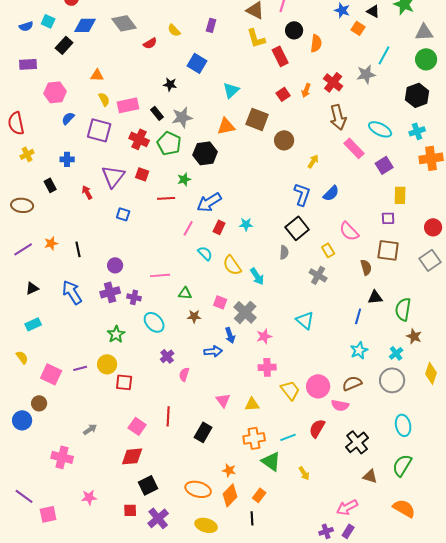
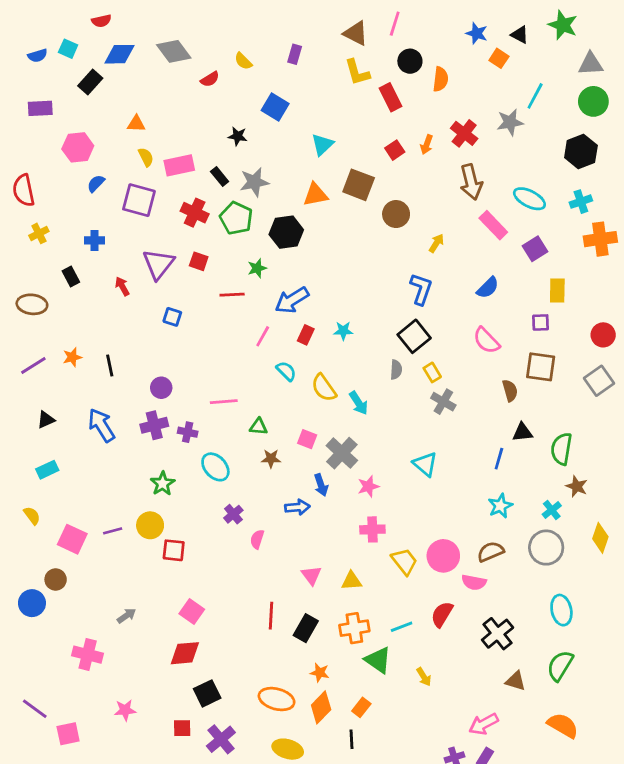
blue semicircle: (331, 193) -> (488, 288), moved
yellow rectangle: (328, 250) -> (432, 372), moved
red line: (168, 416) -> (271, 616), moved
black rectangle: (203, 432) -> (306, 628), moved

